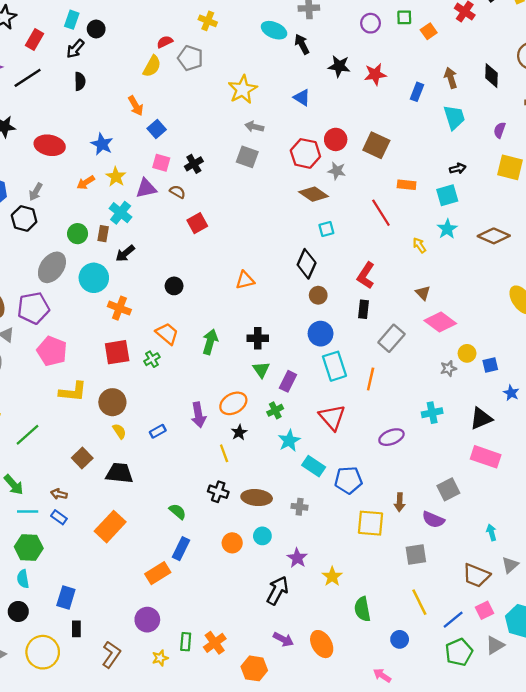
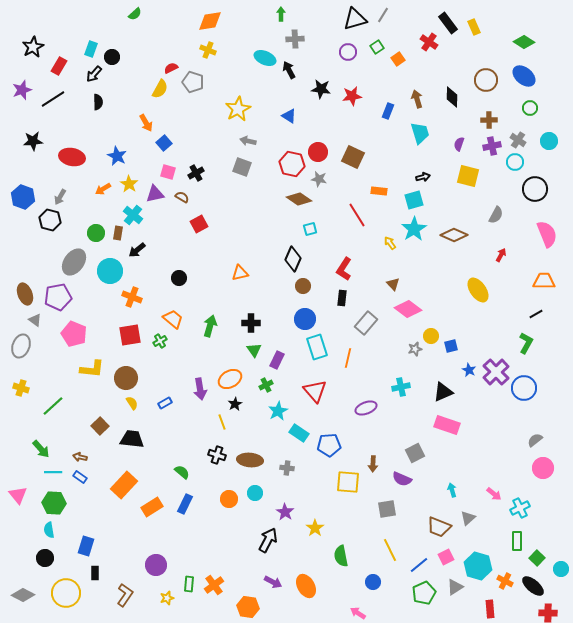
green square: (404, 17) -> (377, 47), turned -32
cyan star: (447, 229) -> (414, 229), size x1.4
orange rectangle: (158, 573) -> (152, 507), moved

